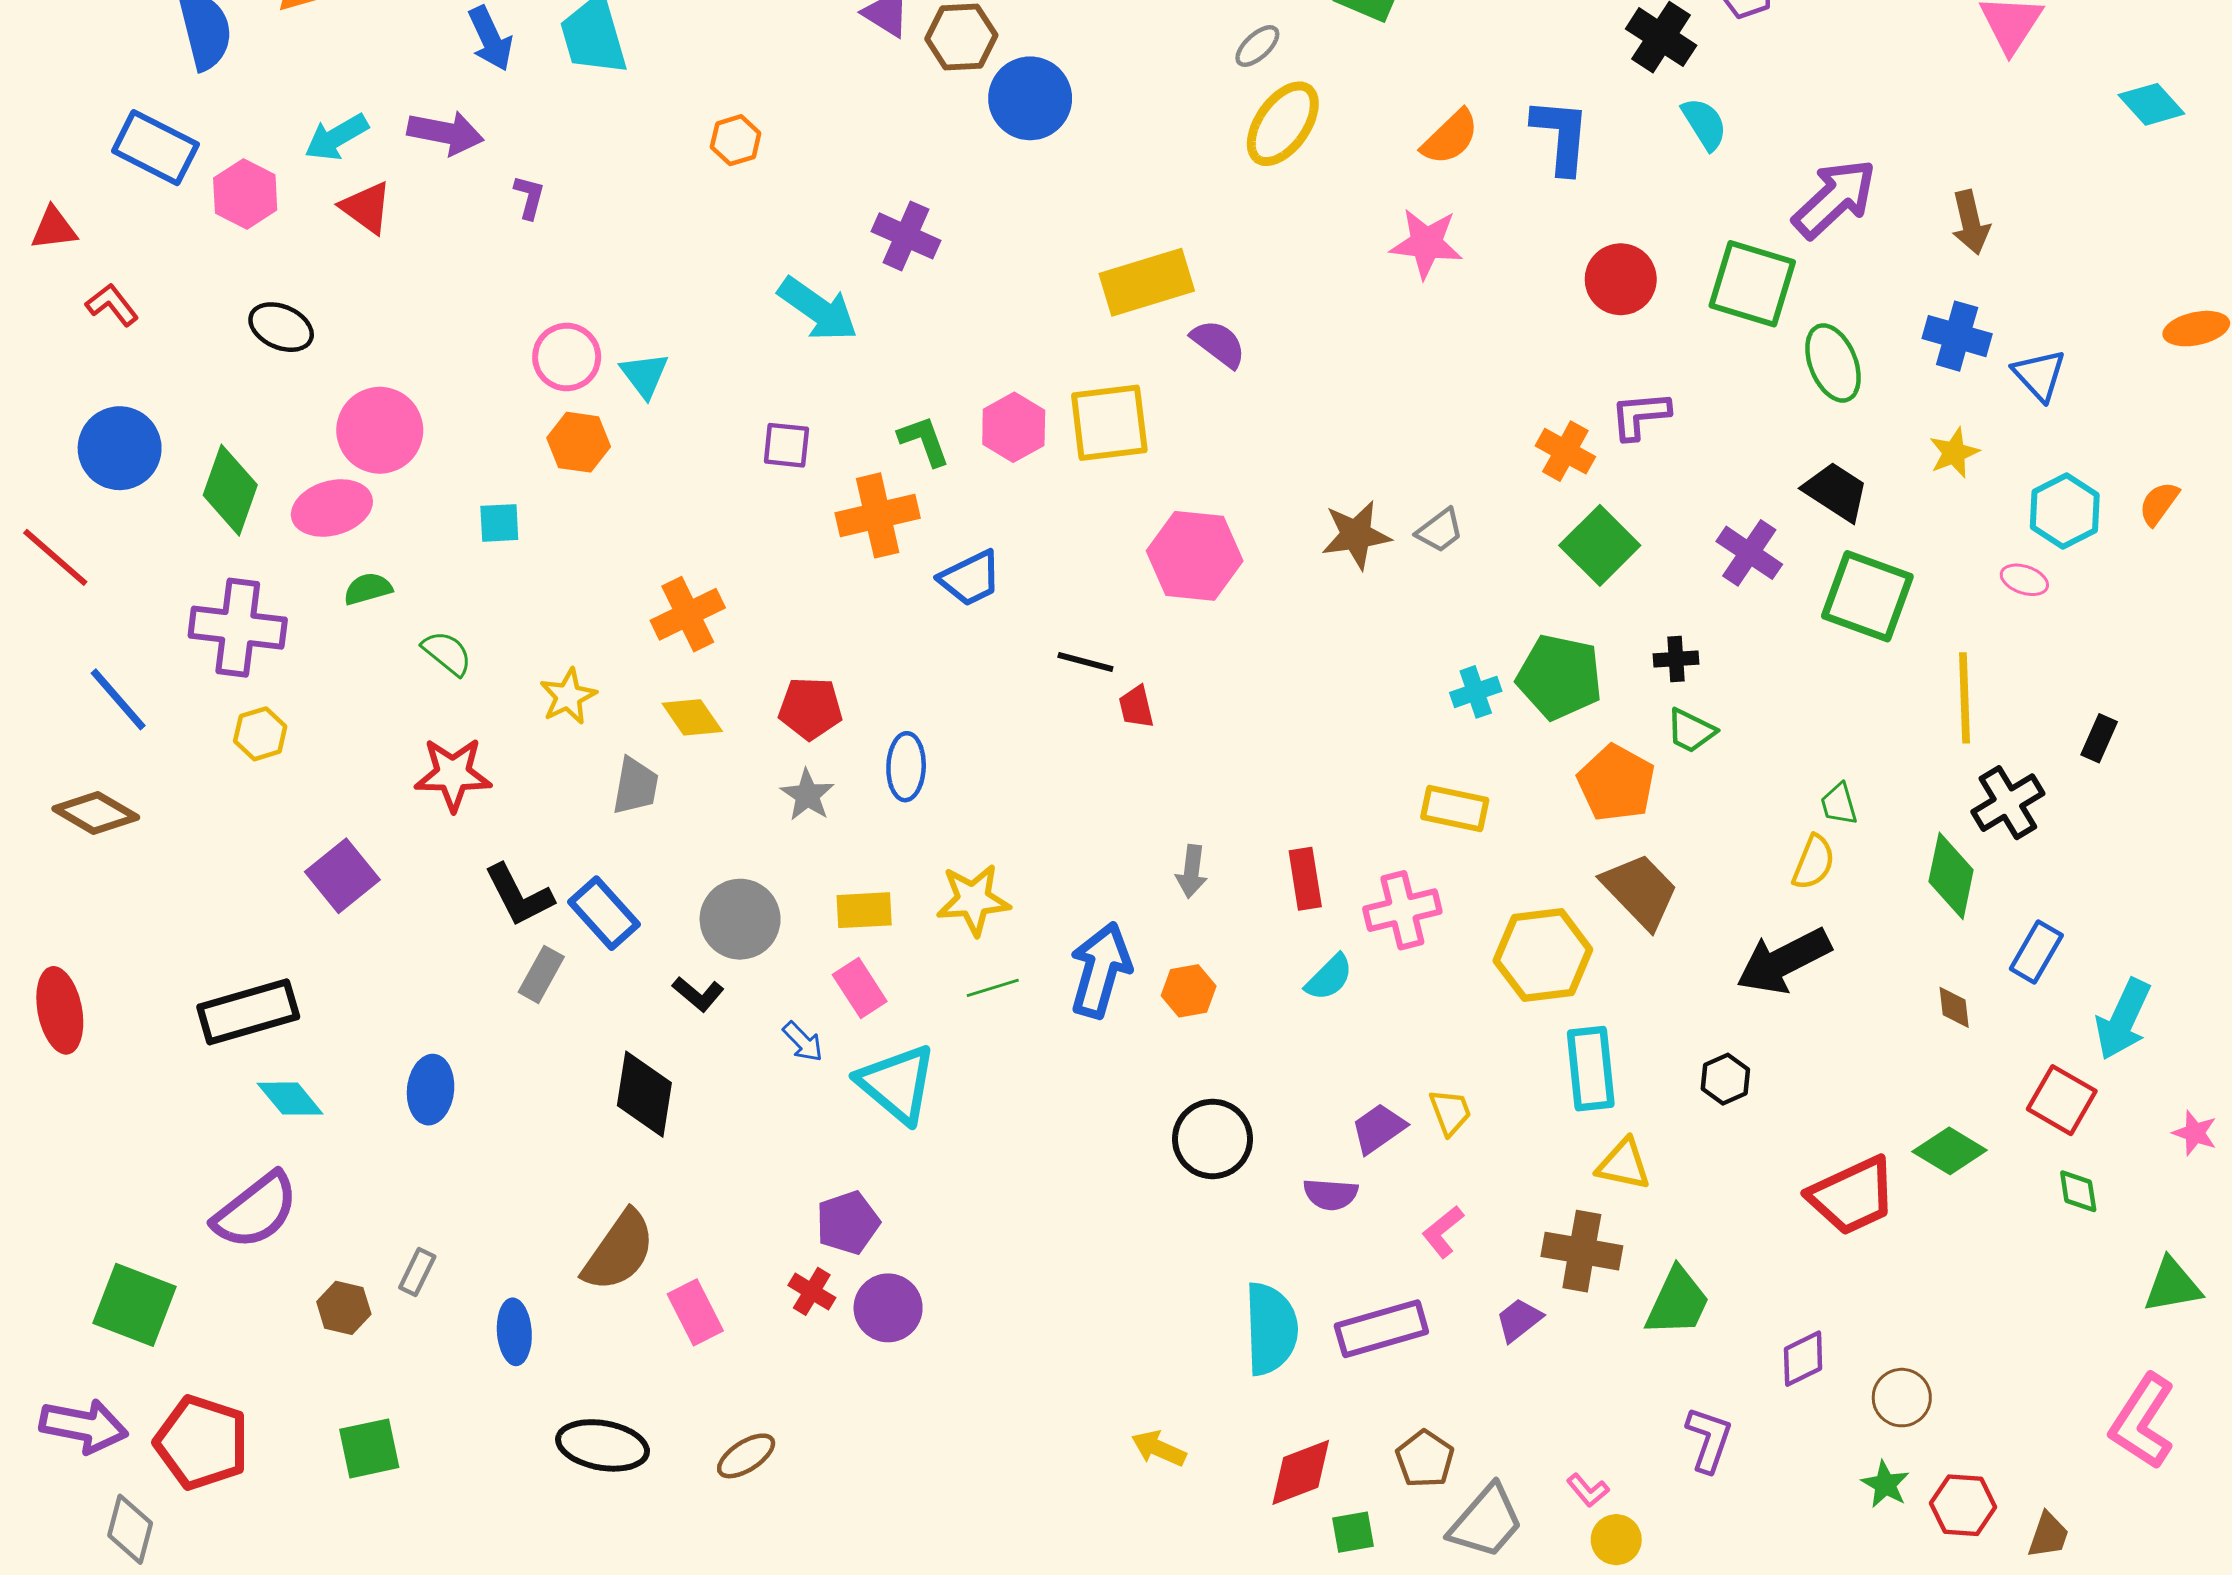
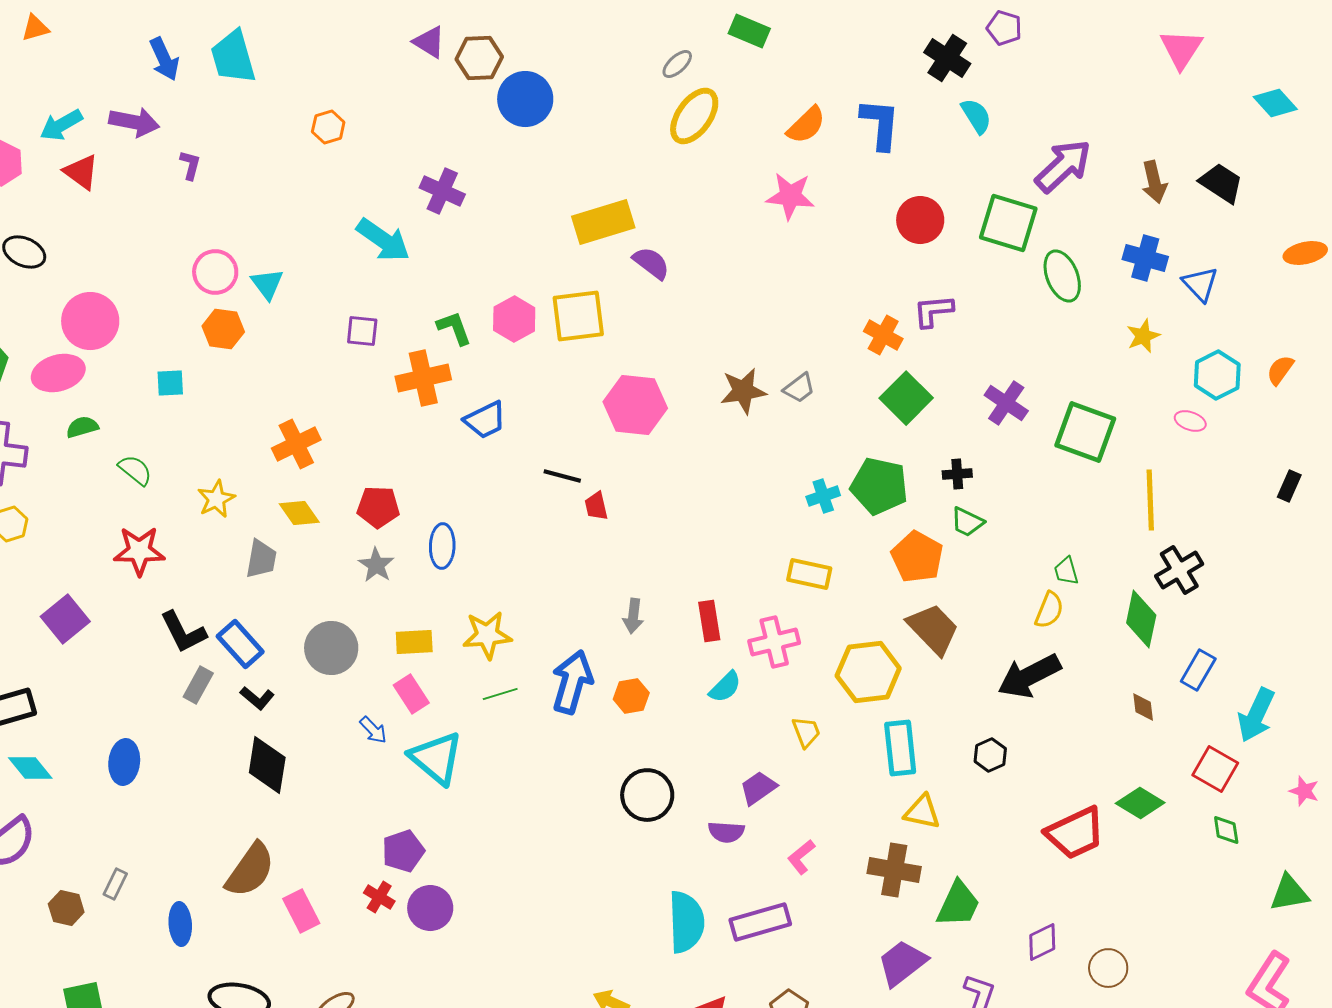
black trapezoid: (1836, 492) -> (1221, 183), moved
black rectangle: (2099, 738) -> (1289, 486), moved
black L-shape: (698, 994) -> (257, 698), moved
yellow trapezoid: (1450, 1112) -> (806, 732), moved
purple trapezoid: (1519, 1320) -> (902, 963), moved, size x1.6

